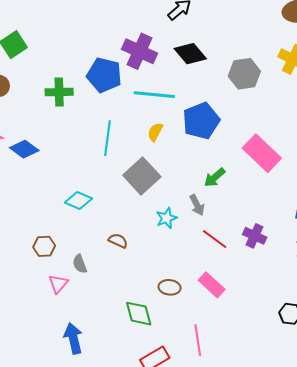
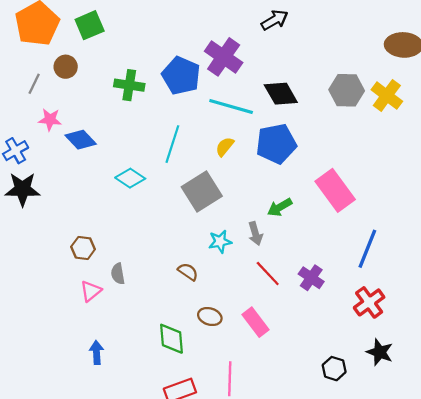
black diamond: (190, 54) -> (281, 94), moved
gray hexagon: (244, 74) -> (347, 90), moved
cyan diamond: (78, 200) -> (130, 178), moved
brown semicircle: (118, 241) -> (188, 272), moved
blue arrow: (73, 338) -> (96, 353), size x0.7

